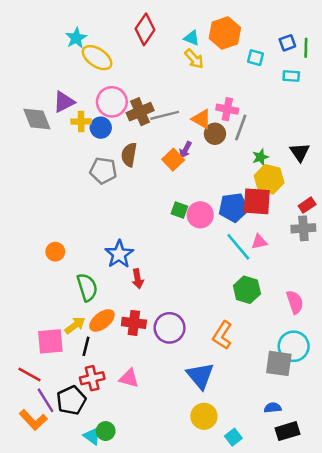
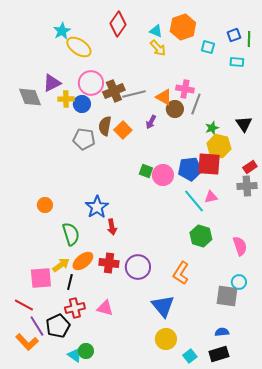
orange square: (173, 160) -> (123, 130), moved
cyan circle: (294, 346) -> (239, 282), size x0.6
black rectangle: (287, 431) -> (219, 354), moved

